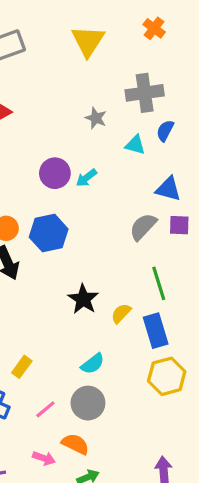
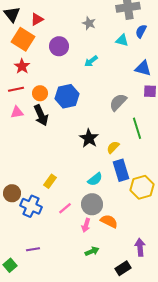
gray star: (96, 118) -> (89, 23), moved
purple circle: (55, 173) -> (59, 46), moved
gray semicircle: (143, 227) -> (118, 102), moved
blue rectangle: (156, 331) -> (121, 170), moved
orange semicircle: (75, 444) -> (109, 221), moved
pink arrow: (44, 458) -> (86, 225), moved, turned 88

